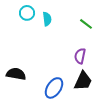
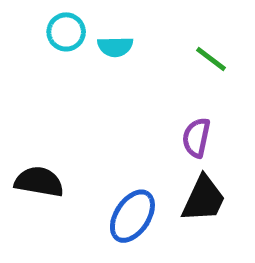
cyan semicircle: (47, 19) -> (115, 47), turned 96

